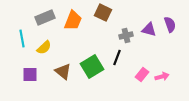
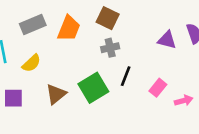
gray cross: (126, 36) -> (110, 48), moved
brown triangle: (63, 72) -> (56, 94), turned 42
pink rectangle: (142, 75) -> (158, 88), moved

